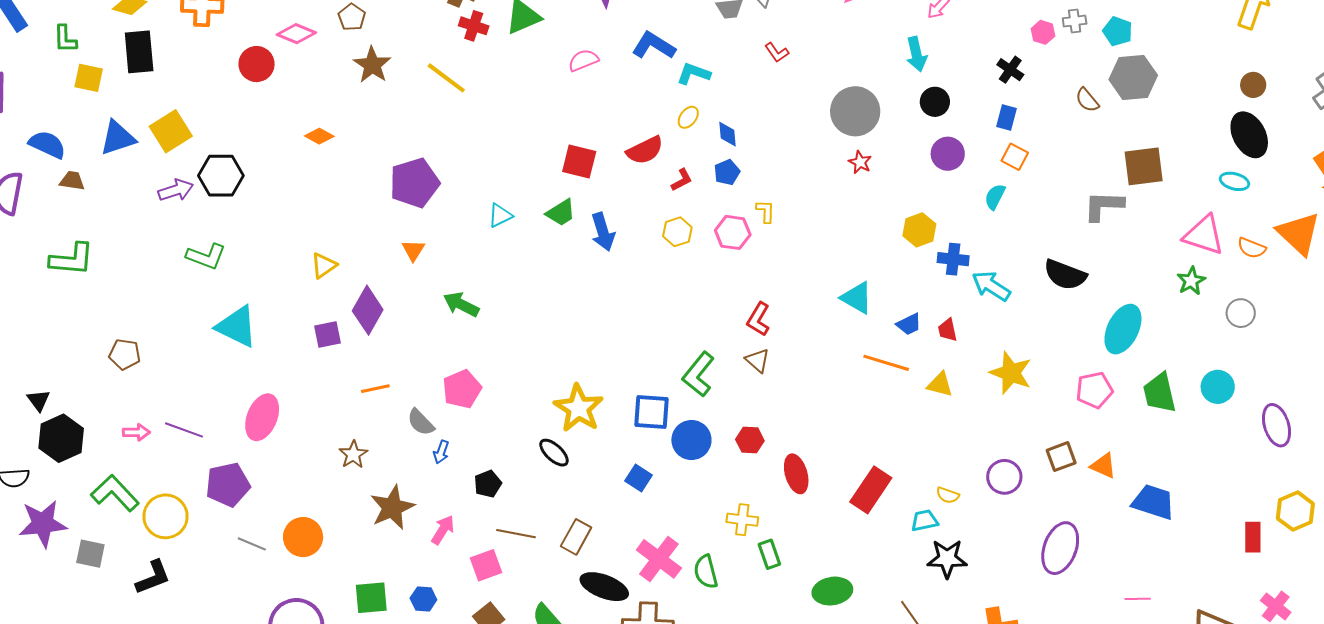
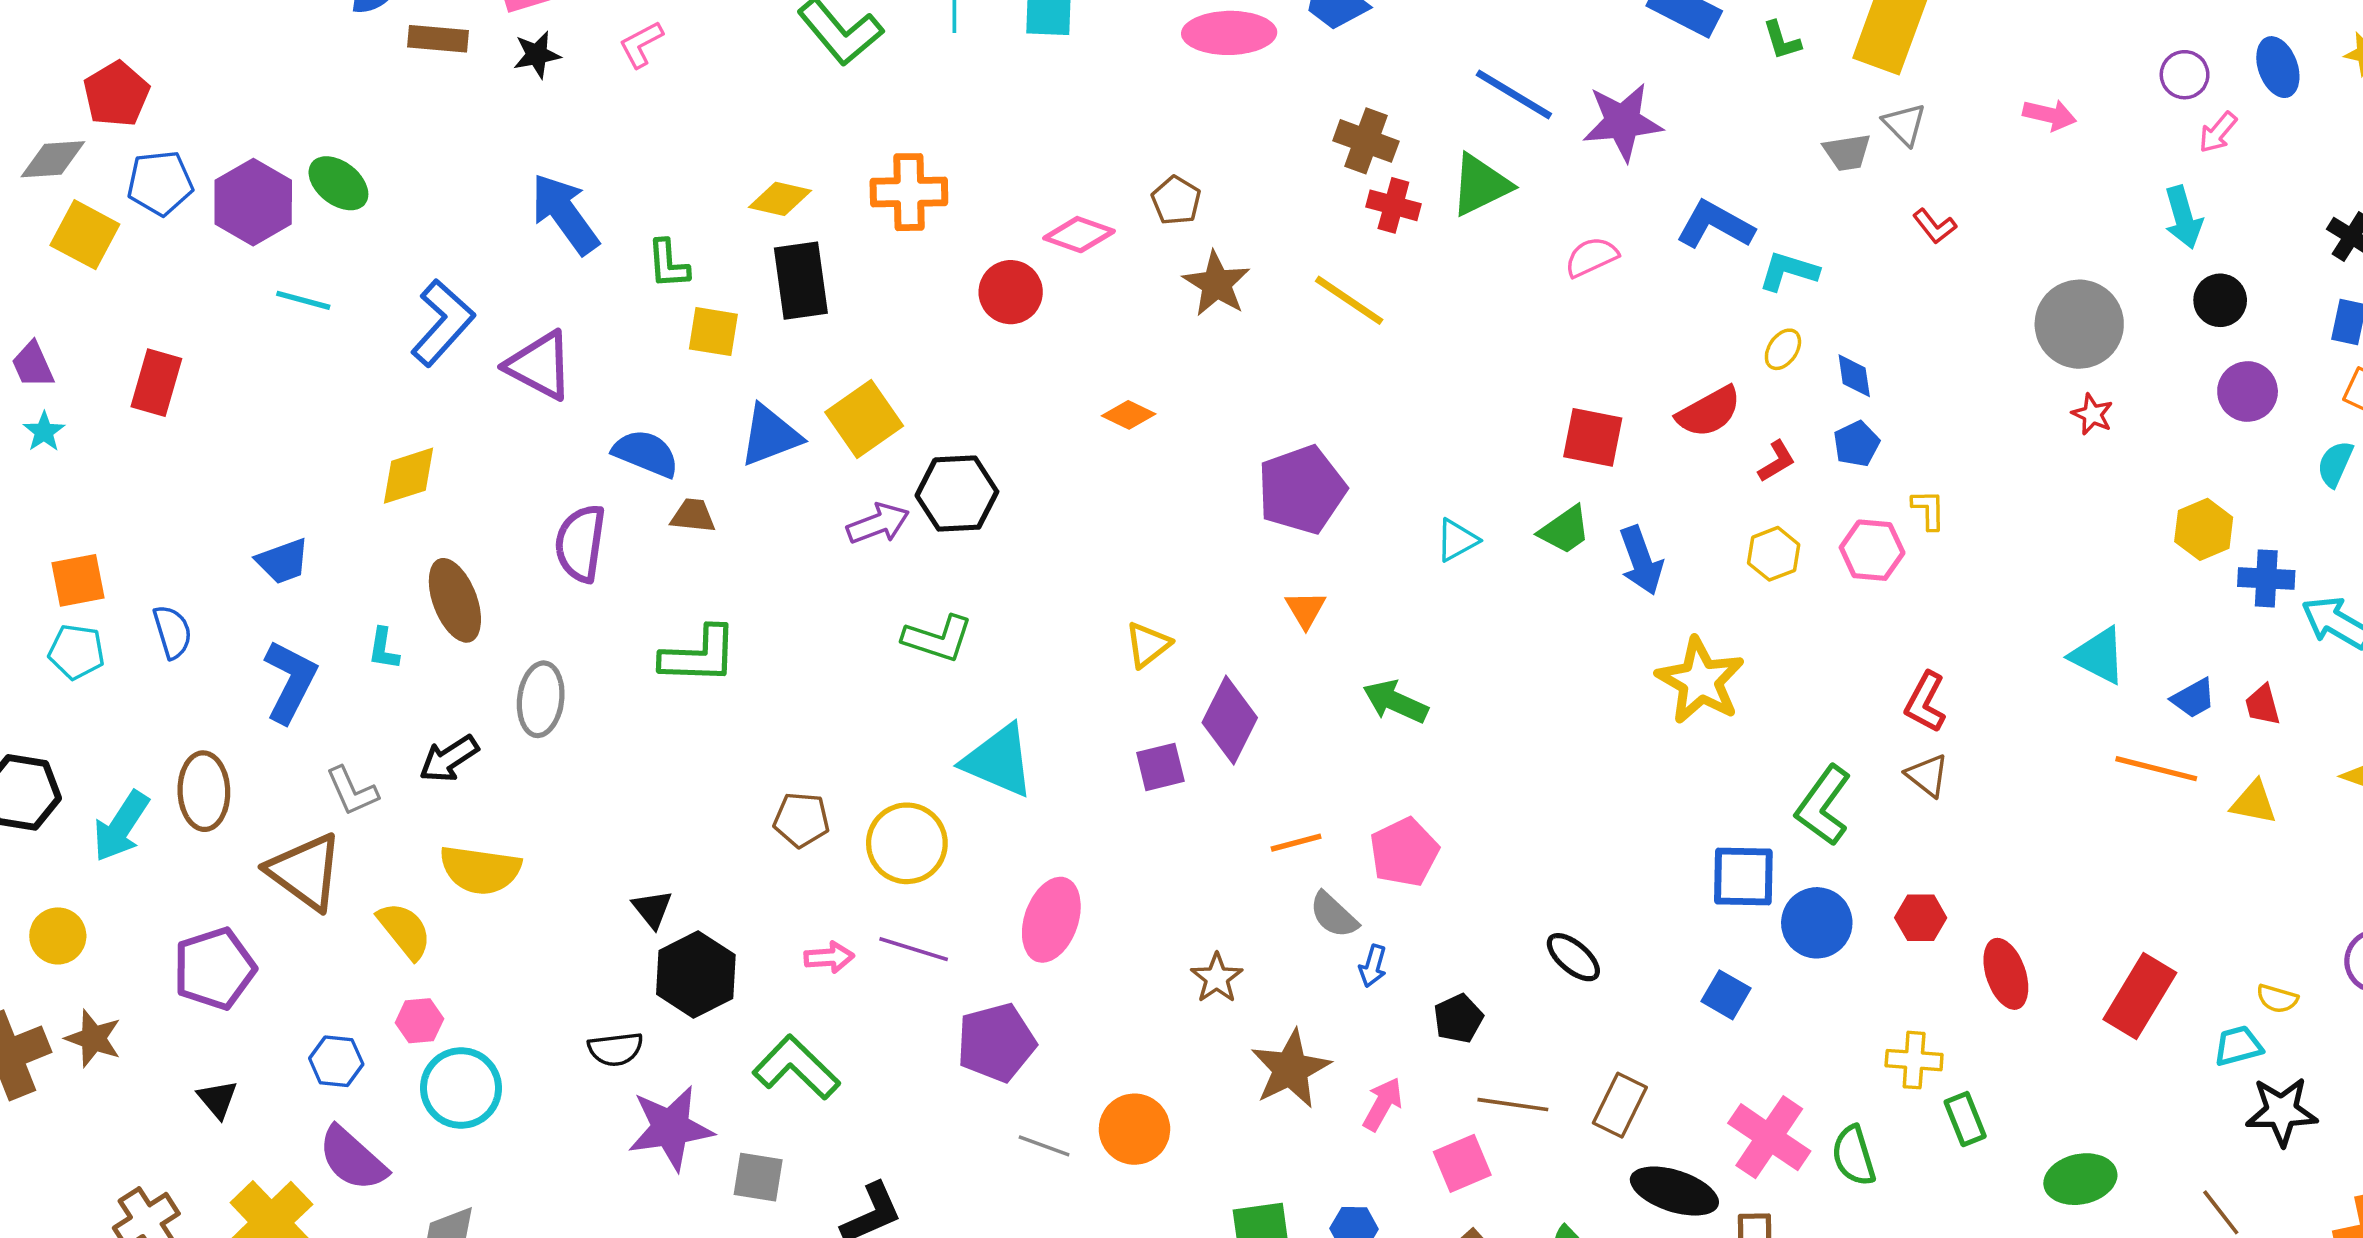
orange line: (375, 389) -> (1296, 843), moved
yellow star: (578, 408) -> (1700, 681), moved
yellow circle: (166, 516) -> (907, 843), moved

